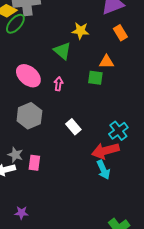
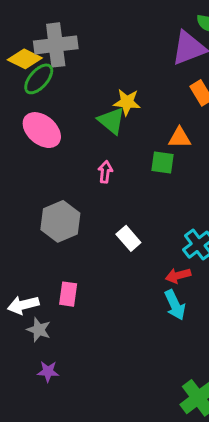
yellow star: (80, 31) -> (127, 102), moved
pink ellipse: (28, 76) -> (42, 130), moved
red arrow: (105, 151) -> (178, 276), size x0.6
gray star: (15, 155) -> (39, 330), moved

